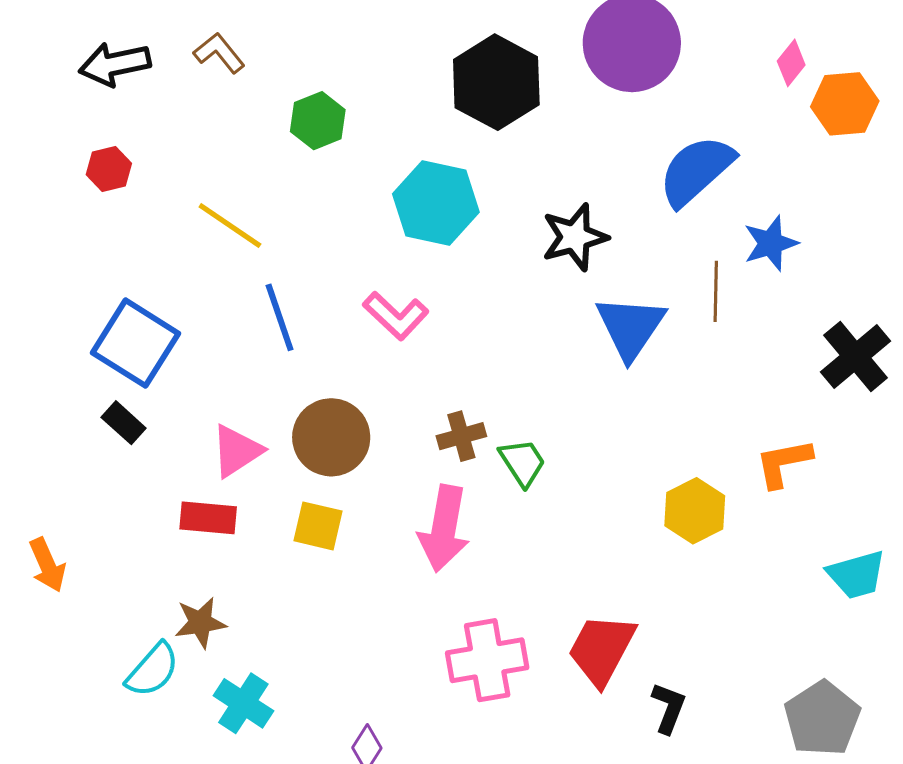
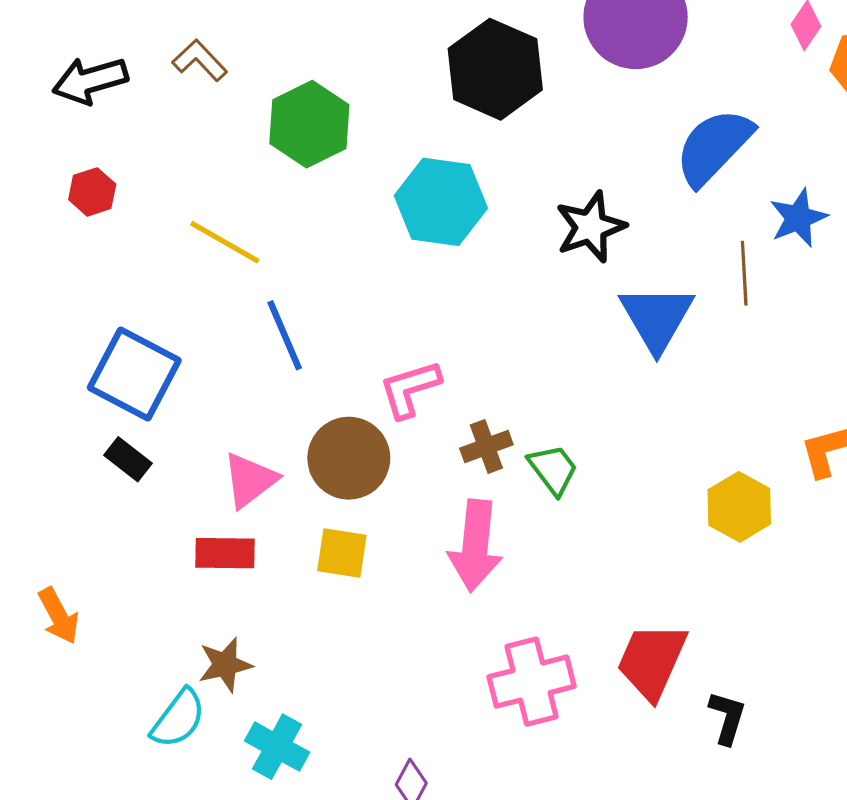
green hexagon: (318, 121) -> (309, 124), size x1.4
pink L-shape: (396, 316) -> (410, 389), moved, turned 124

